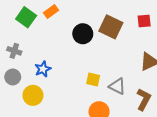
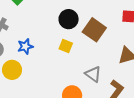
brown square: (111, 27) -> (94, 30), moved
yellow square: (93, 79) -> (66, 46), moved

